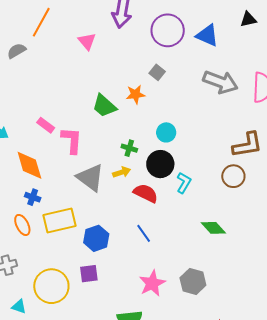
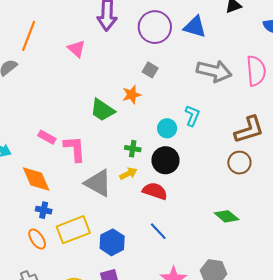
cyan L-shape: (184, 183) -> (192, 116), moved

